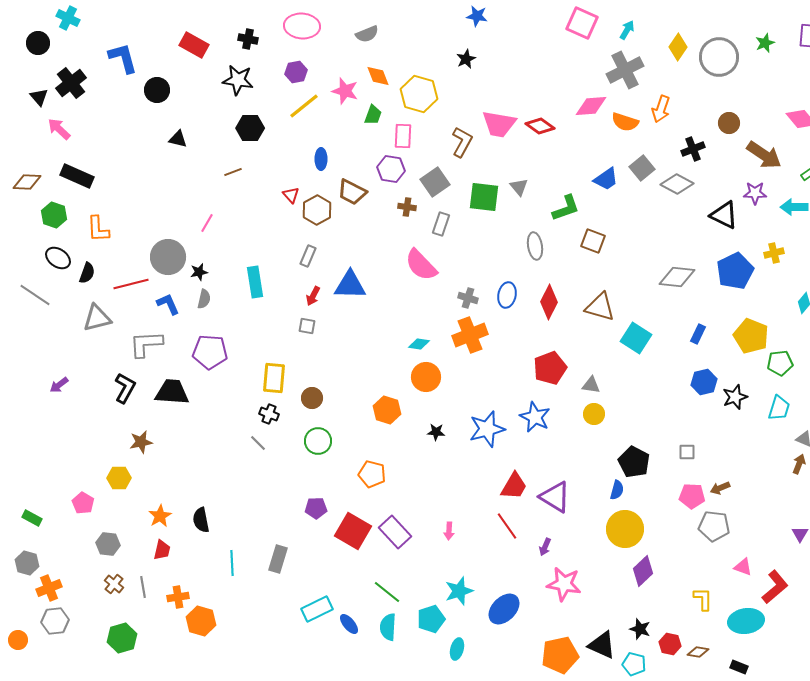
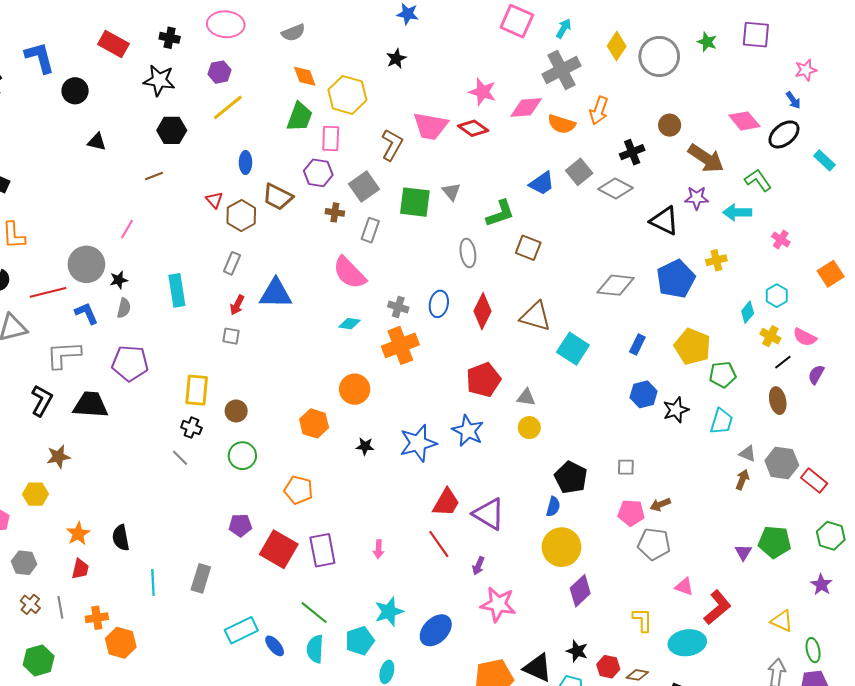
green star: (765, 43) -> (707, 42), turned -30
pink star: (345, 91) -> (482, 92), moved
green trapezoid: (373, 115) -> (300, 117), size x1.4
cyan diamond: (419, 344) -> (349, 324), moved
purple rectangle: (395, 532) -> (322, 550), turned 32

